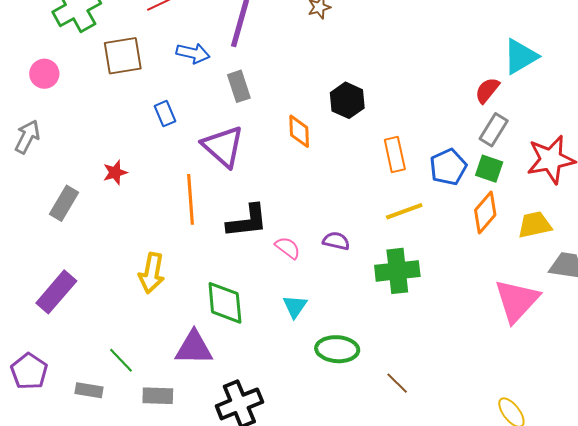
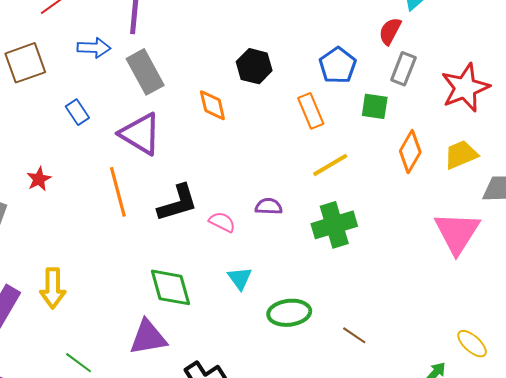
gray rectangle: (239, 86) -> (145, 72), size x1.4
blue pentagon: (448, 167) -> (338, 65), moved
green square: (489, 169) -> (375, 106), moved
yellow arrow: (152, 273) -> (53, 288), moved

